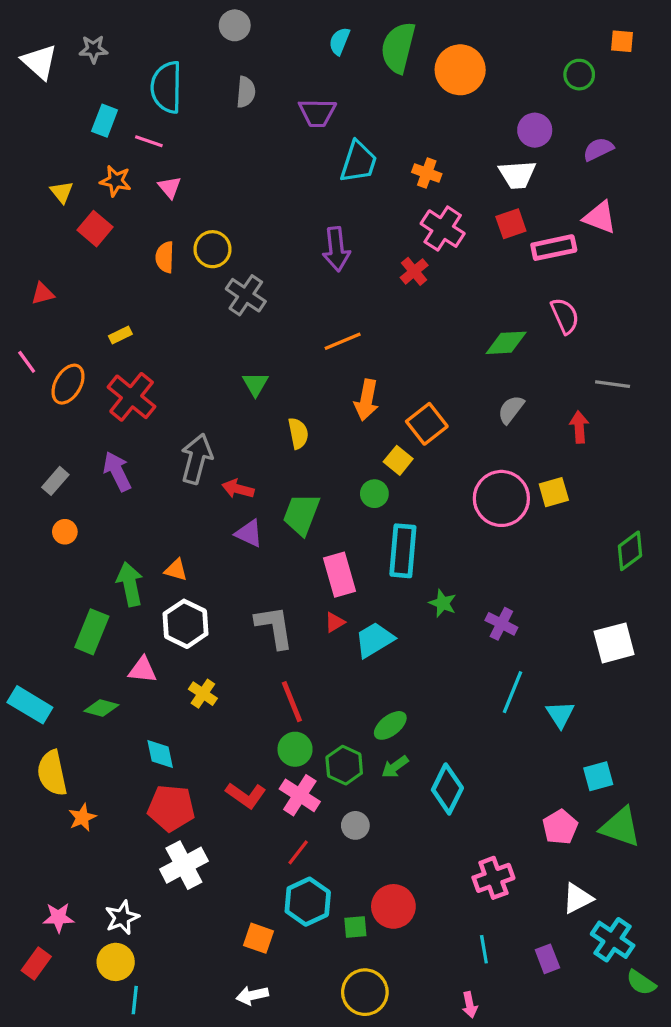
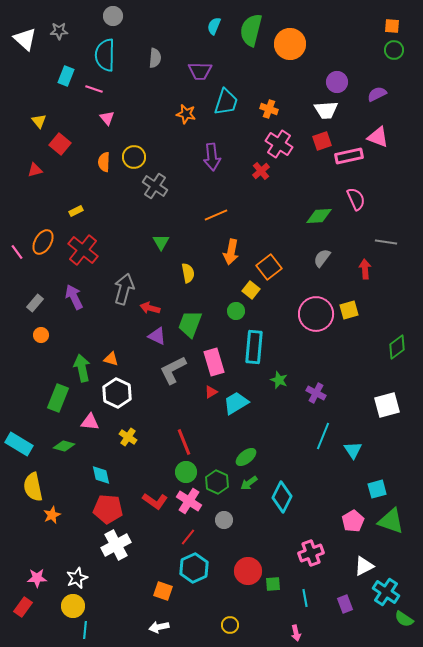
gray circle: (235, 25) -> (113, 16), moved
green circle: (579, 75) -> (394, 50), moved
orange star: (116, 181) -> (186, 114), moved
red triangle: (43, 294) -> (35, 170), moved
pink line: (27, 362) -> (17, 252), moved
gray L-shape: (274, 627) -> (173, 370), moved, turned -108
green square: (355, 927) -> (273, 584), moved
yellow circle: (365, 992) -> (230, 625), size x0.6

